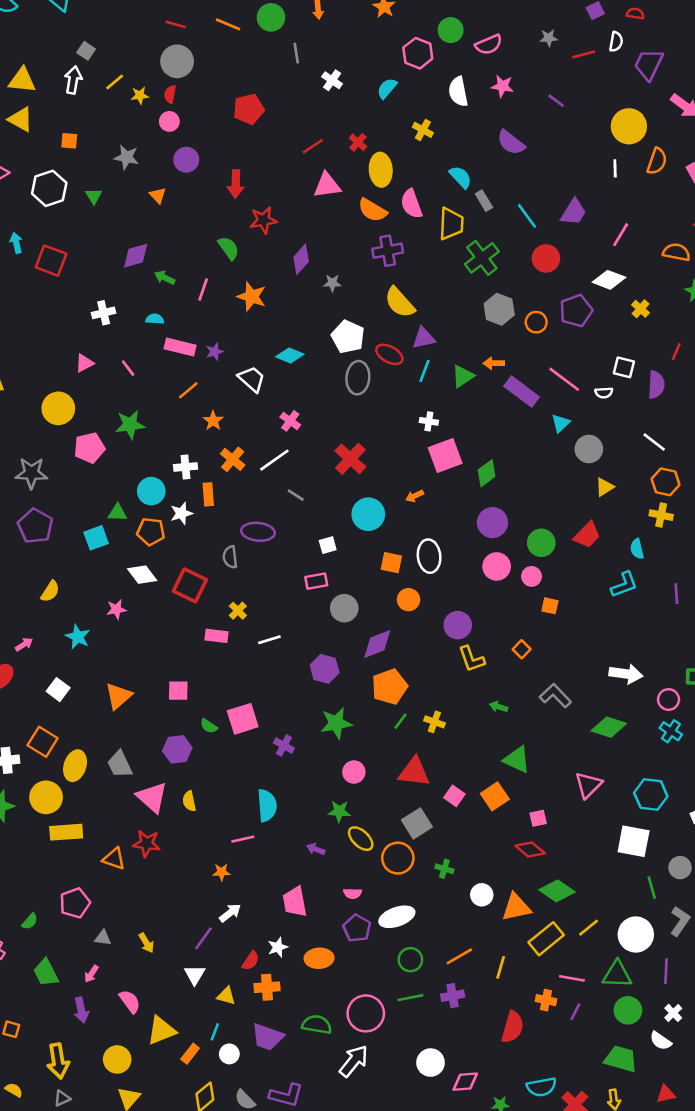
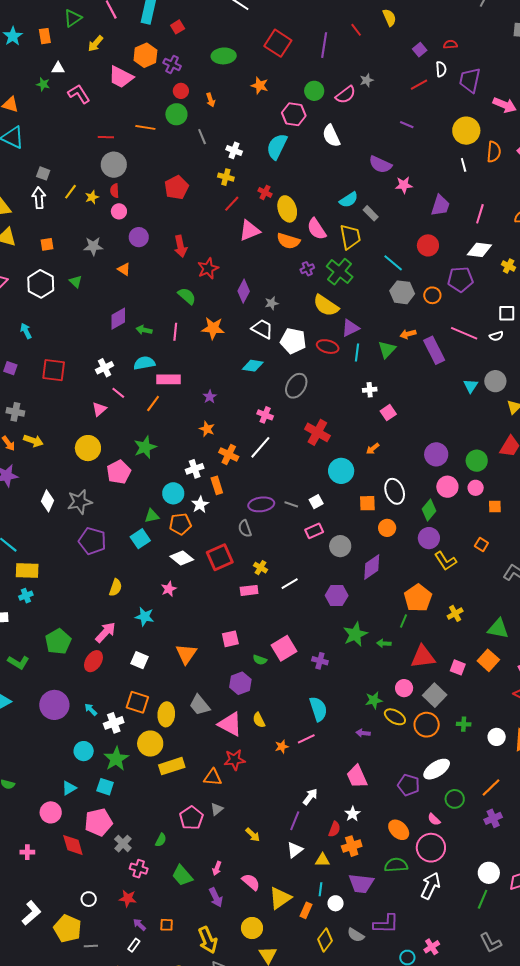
gray star: (549, 38) -> (367, 80), moved
pink star: (502, 86) -> (404, 185), moved
cyan semicircle: (387, 88) -> (277, 147), size x1.5
yellow cross: (423, 130) -> (226, 177), moved
cyan semicircle: (461, 177) -> (349, 200), turned 114
cyan line: (527, 216) -> (393, 263), moved
purple cross: (388, 251) -> (307, 269), size x0.6
green cross: (482, 258) -> (340, 272), moved
red square: (51, 261) -> (54, 370), moved
purple pentagon: (576, 311) -> (460, 279), turned 30
cyan semicircle: (155, 319) -> (144, 363), size x1.5
purple star: (215, 352) -> (210, 397), moved
pink line: (128, 368) -> (118, 393), moved
gray ellipse: (358, 378) -> (296, 386), moved, turned 40
white trapezoid: (252, 379) -> (262, 329), moved
orange line: (188, 390) -> (153, 404), moved
purple rectangle: (522, 392) -> (434, 350), turned 40
cyan triangle: (561, 423) -> (471, 386), moved
pink square: (445, 456) -> (388, 413), size x0.6
green diamond: (487, 473) -> (429, 510), moved
gray line: (296, 495) -> (291, 504), moved
red square: (190, 585) -> (220, 557), turned -36
pink arrow: (24, 644) -> (106, 632), size x1.6
orange pentagon: (390, 687) -> (418, 598), moved
green arrow: (499, 707) -> (384, 643), moved
yellow cross: (434, 722) -> (455, 613), moved, turned -35
pink circle: (354, 772) -> (404, 688), moved
orange star: (221, 872) -> (282, 747), moved
pink semicircle: (353, 893) -> (434, 819), moved, turned 56
gray triangle: (103, 938) -> (217, 809), moved, turned -32
orange ellipse: (319, 958) -> (399, 830), moved, turned 60
white triangle: (195, 975) -> (295, 850), turned 36
green line: (410, 998) -> (483, 899), moved, turned -42

